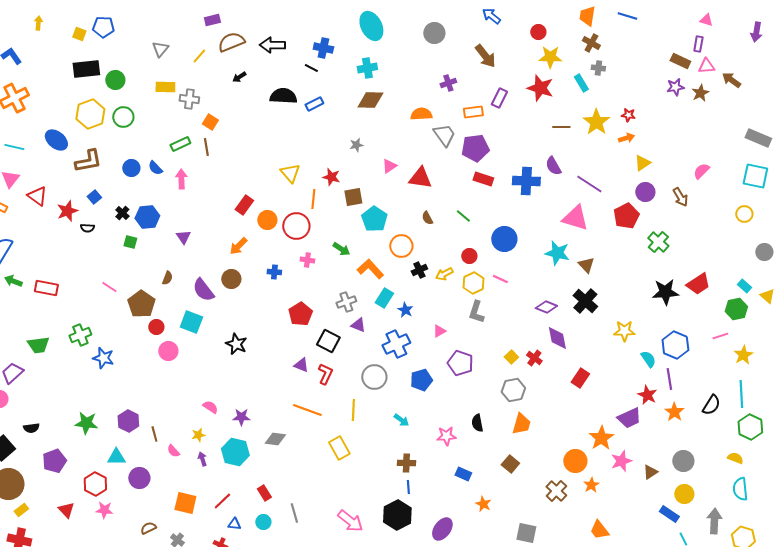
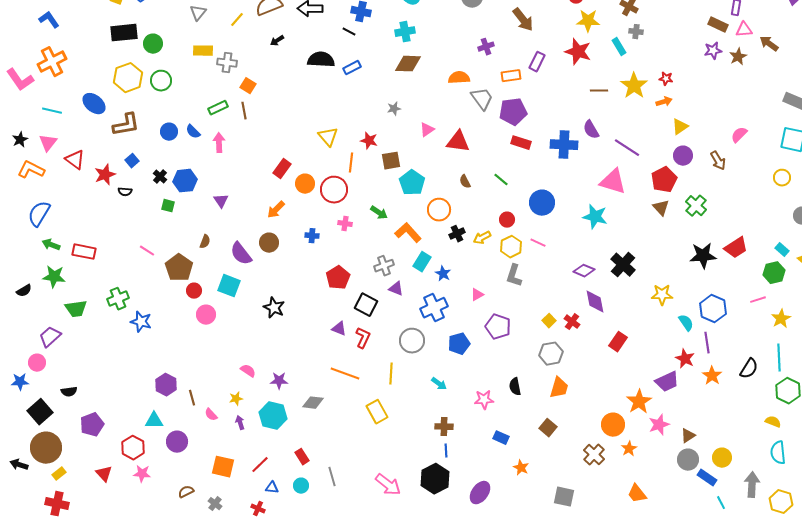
brown triangle: (586, 265) -> (661, 208), moved
green star: (86, 423) -> (54, 277), moved
gray circle: (683, 461) -> (688, 460), moved

